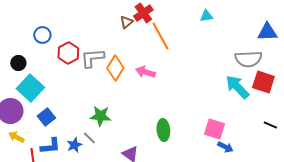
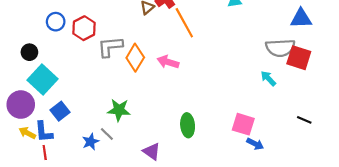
red hexagon: (68, 53) -> (84, 28), moved
red square: (263, 82) -> (299, 58), moved
cyan arrow: (237, 87) -> (268, 78), size x0.6
blue L-shape: (50, 146) -> (44, 132), moved, turned 90

